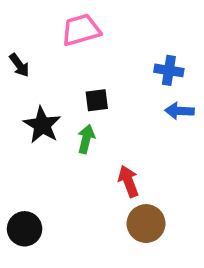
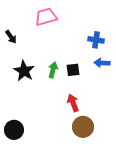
black square: (97, 100) -> (73, 70), moved
green arrow: (86, 139) -> (53, 70), moved

